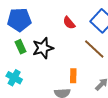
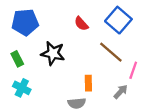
green rectangle: (21, 47) -> (17, 59), moved
black star: (43, 48) -> (53, 53), turned 30

